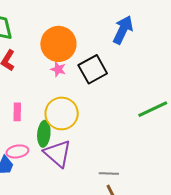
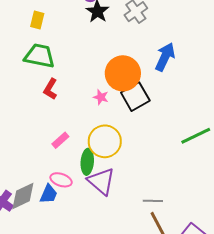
orange circle: (58, 44) -> (123, 73), moved
pink rectangle: (17, 112) -> (60, 140), turned 48
pink ellipse: (17, 151) -> (61, 180), turned 30

